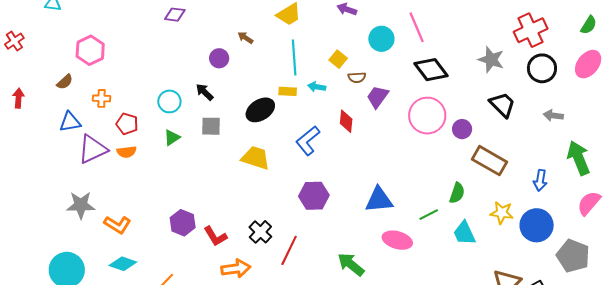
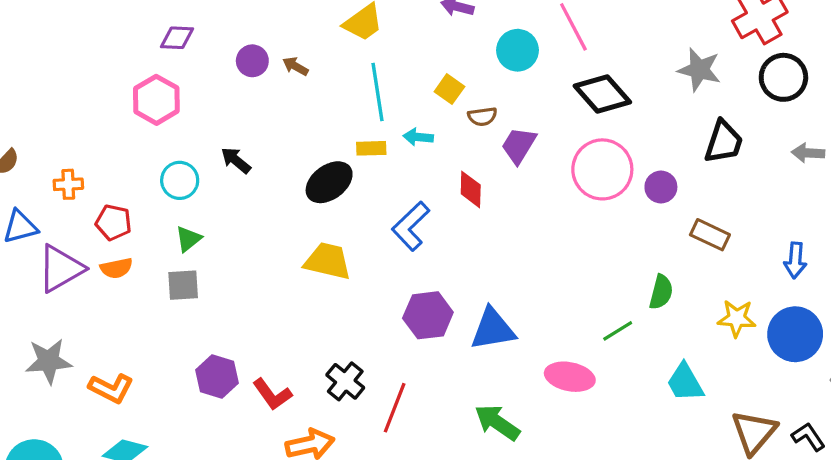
pink hexagon: (90, 50) -> (156, 100), moved
purple circle: (219, 58) -> (252, 61), moved
black trapezoid: (502, 105) -> (724, 142), turned 68
gray square: (211, 126) -> (183, 285), moved
brown rectangle: (490, 161) -> (710, 235), size x0.7
blue triangle: (379, 200) -> (493, 329), moved
cyan trapezoid: (464, 233) -> (685, 382), moved

